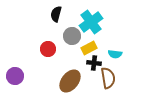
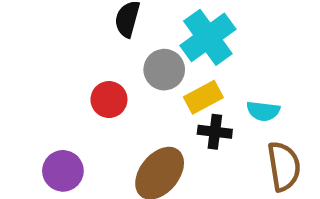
purple circle: (15, 76) -> (63, 171), moved
brown semicircle: (108, 78) -> (284, 166), moved

